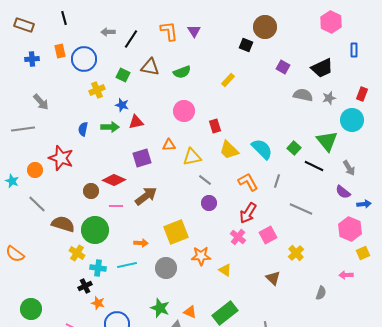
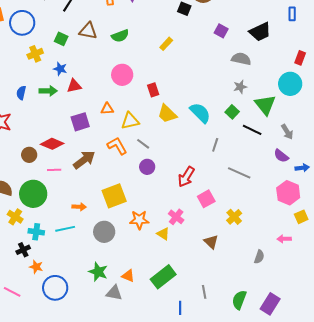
gray star: (329, 98) -> (240, 87), moved
orange L-shape: (248, 182) -> (117, 146), moved
pink cross: (238, 237) -> (176, 217), moved

